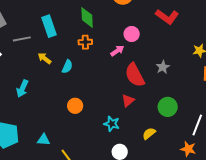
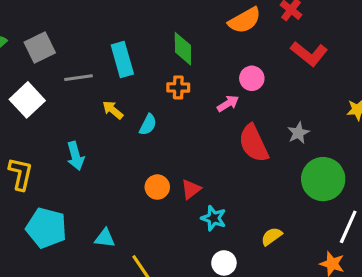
cyan arrow: (22, 89) -> (76, 156), turned -42
red triangle: (128, 101) -> (191, 189), moved
green circle: (168, 107) -> (323, 179), moved, size x1.4

